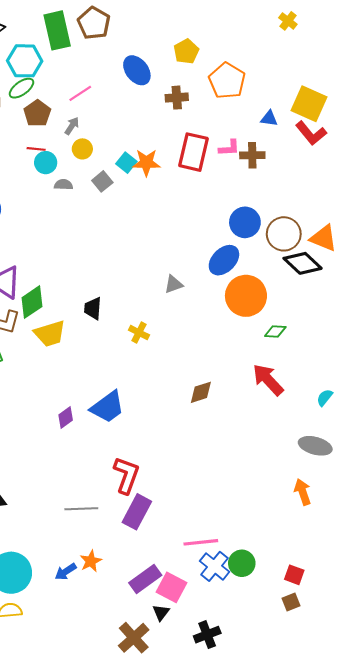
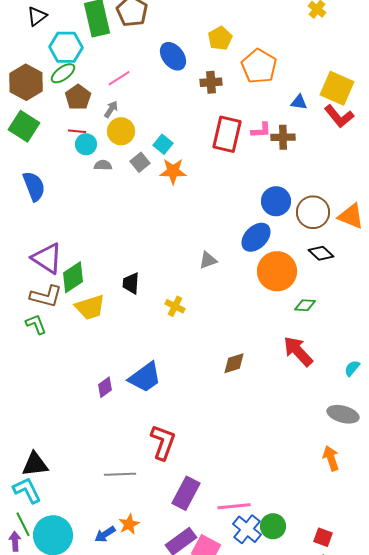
yellow circle: (82, 149) -> (121, 131), size x1.4
orange star: (146, 163) -> (173, 171), moved
black diamond: (303, 263) -> (321, 253), moved, size x0.7
purple rectangle: (137, 512) -> (186, 493), moved

